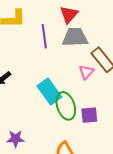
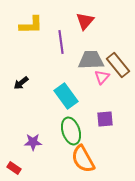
gray trapezoid: (75, 37) -> (91, 60), moved
green ellipse: (66, 106) -> (71, 131), moved

